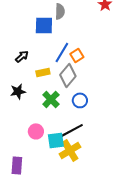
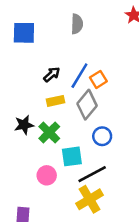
blue square: (44, 25) -> (24, 33), moved
black arrow: (22, 56) -> (52, 74), moved
green cross: (51, 99) -> (49, 132), moved
cyan square: (56, 140) -> (72, 156), moved

